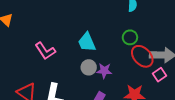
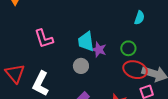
red ellipse: (142, 56) -> (135, 70), turned -45
purple star: (104, 71) -> (99, 50), moved

